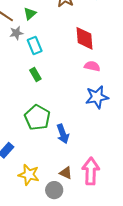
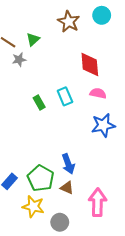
cyan rectangle: (35, 46) -> (65, 96), moved
green pentagon: (37, 117) -> (41, 178), moved
brown triangle: (66, 173) -> (67, 188), moved

